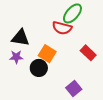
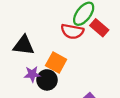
red rectangle: (88, 53) -> (99, 28), moved
purple star: (16, 57) -> (32, 74), moved

